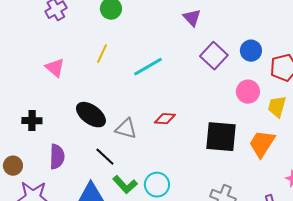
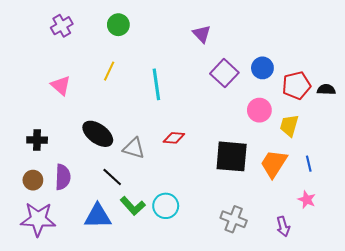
cyan line: (148, 67) -> (156, 84), turned -68
brown circle: (13, 166) -> (33, 180), moved

